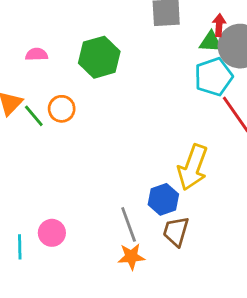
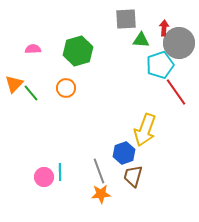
green triangle: (211, 42) -> (141, 40), moved
orange circle: (62, 109) -> (66, 88), moved
cyan line: (20, 247) -> (60, 172), moved

